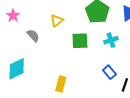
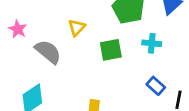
gray semicircle: (33, 36) -> (48, 52), size x1.5
cyan cross: (111, 40) -> (152, 43), turned 32

